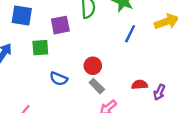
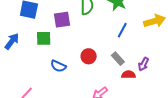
gray rectangle: (97, 86) -> (118, 59), moved
purple arrow: (159, 92) -> (143, 64), moved

